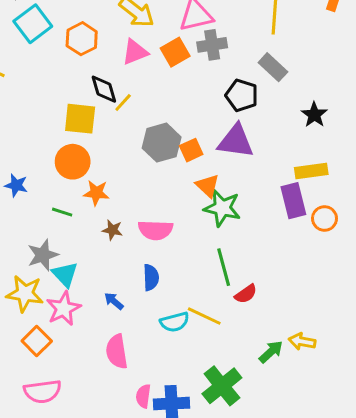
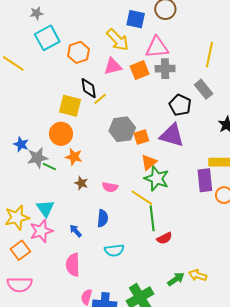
orange triangle: (207, 186) -> (149, 162), turned 30
pink semicircle: (155, 230) -> (110, 187), size x0.7
gray star: (43, 255) -> (37, 158), moved
yellow star: (25, 294) -> (17, 217), turned -30
yellow line: (204, 316) -> (142, 198), moved

